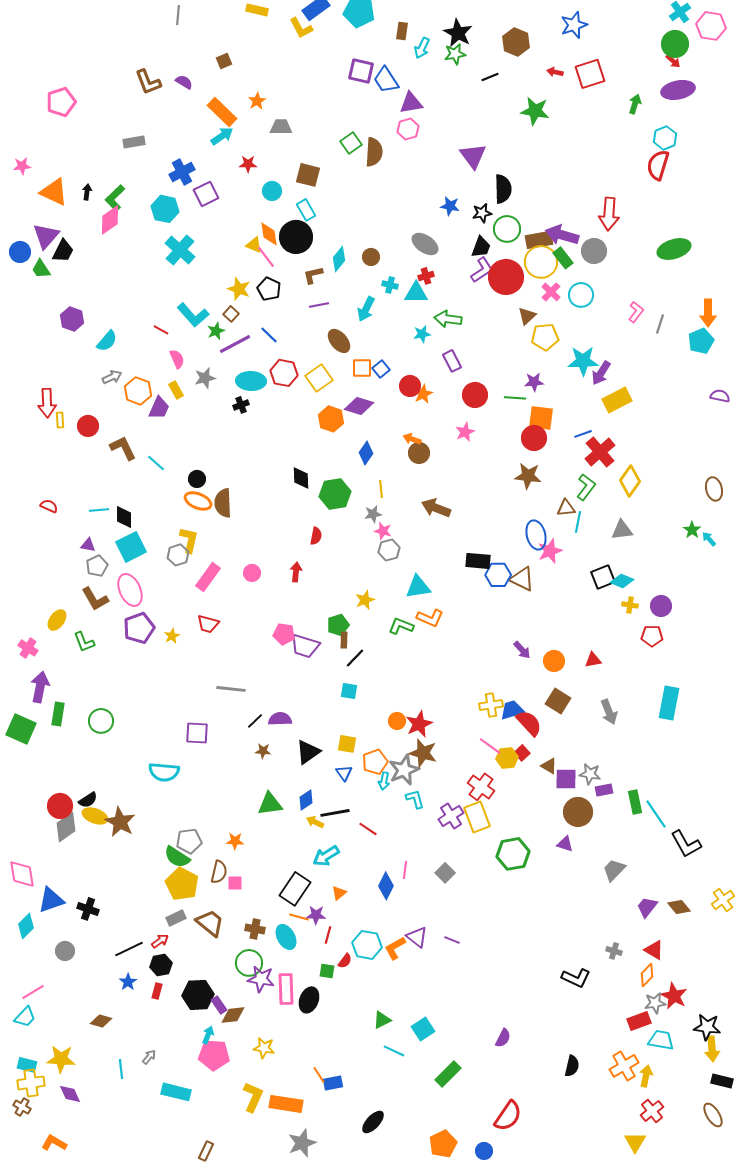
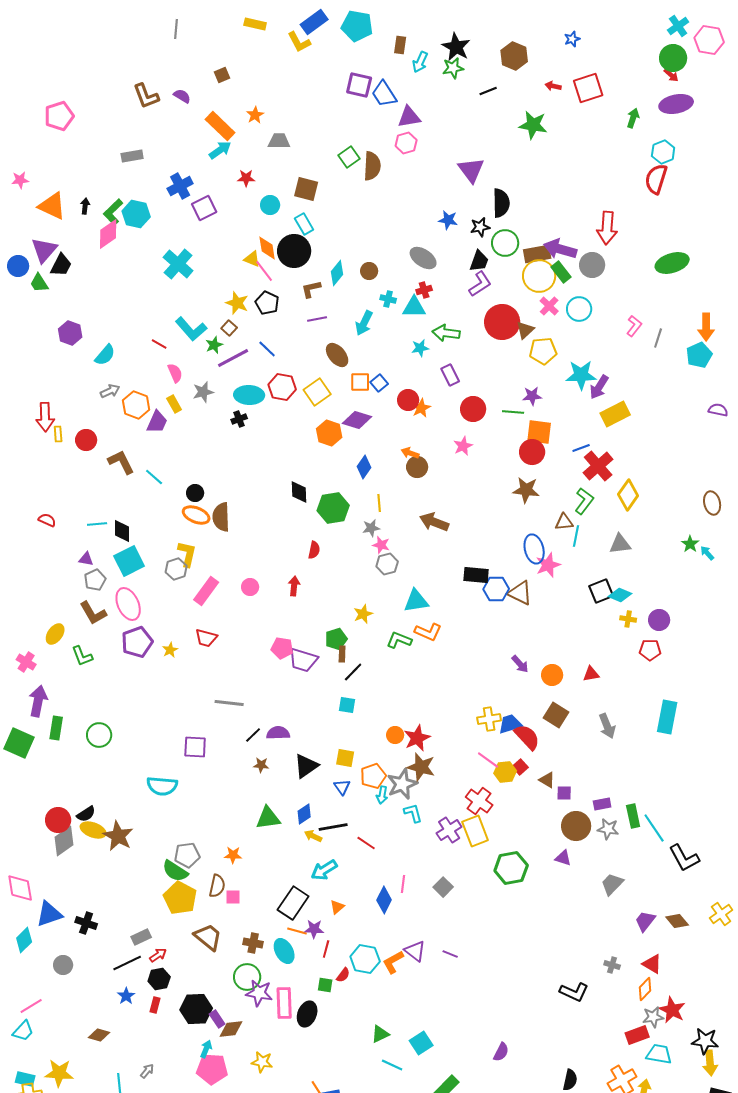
blue star: (574, 25) -> (572, 39), size x0.6
cyan hexagon: (165, 209) -> (136, 214), moved
red circle: (506, 277) -> (502, 322), moved
gray star: (590, 774) -> (608, 829), moved
purple square: (566, 779) -> (564, 793), size x0.7
gray rectangle: (176, 918) -> (141, 937), moved

